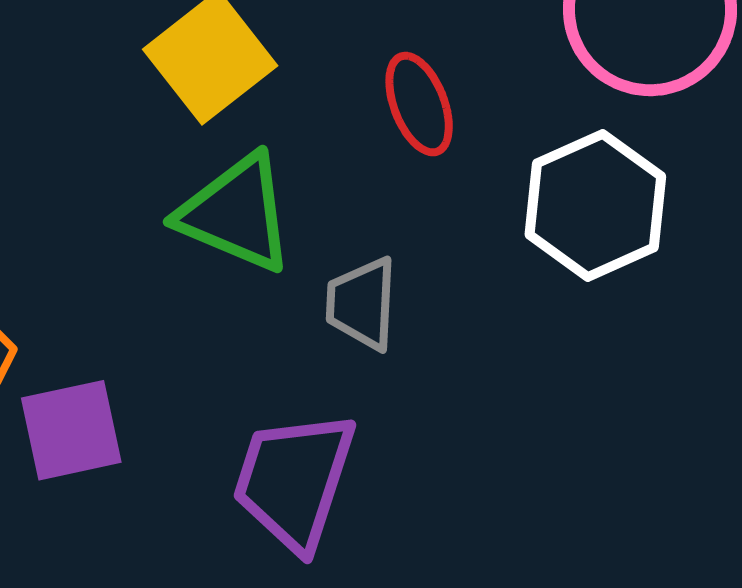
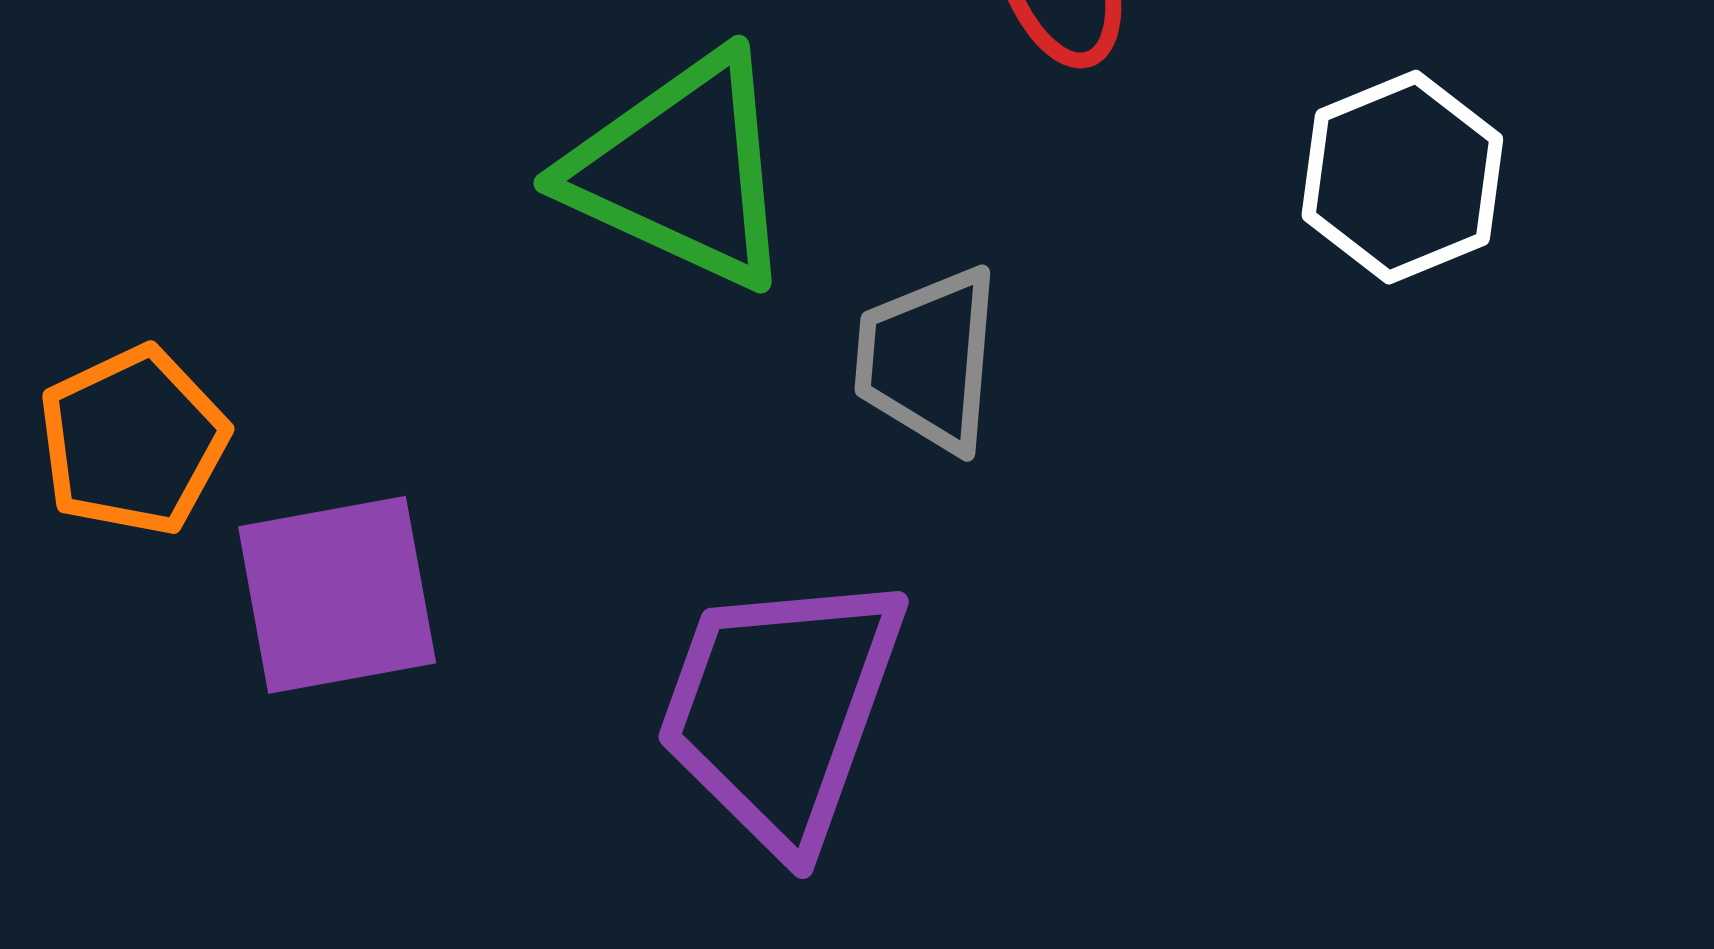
white hexagon: (595, 205) -> (1402, 177), size x0.7

